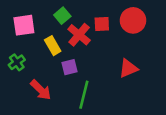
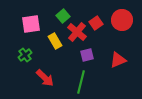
red square: (102, 24) -> (96, 23), turned -32
purple square: (69, 67) -> (87, 55), moved

